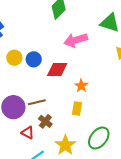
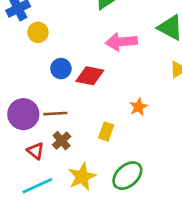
yellow circle: (14, 58) -> (38, 32), moved
blue circle: (34, 59) -> (61, 69), moved
orange star: (81, 86) -> (138, 107), moved

